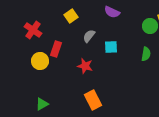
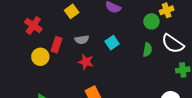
gray semicircle: (89, 36) -> (82, 40), moved, turned -136
cyan square: (111, 47) -> (112, 43), turned -32

